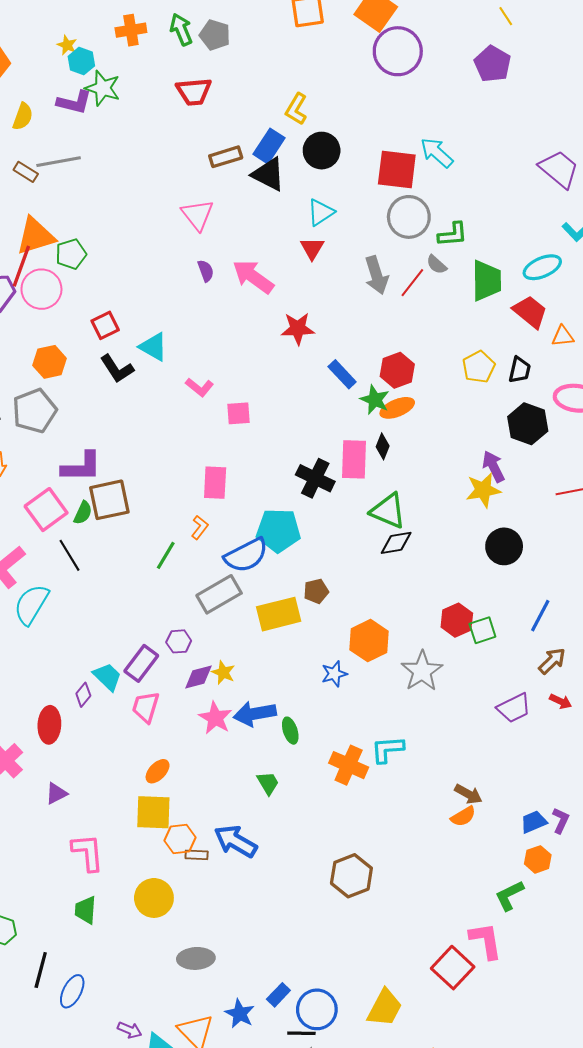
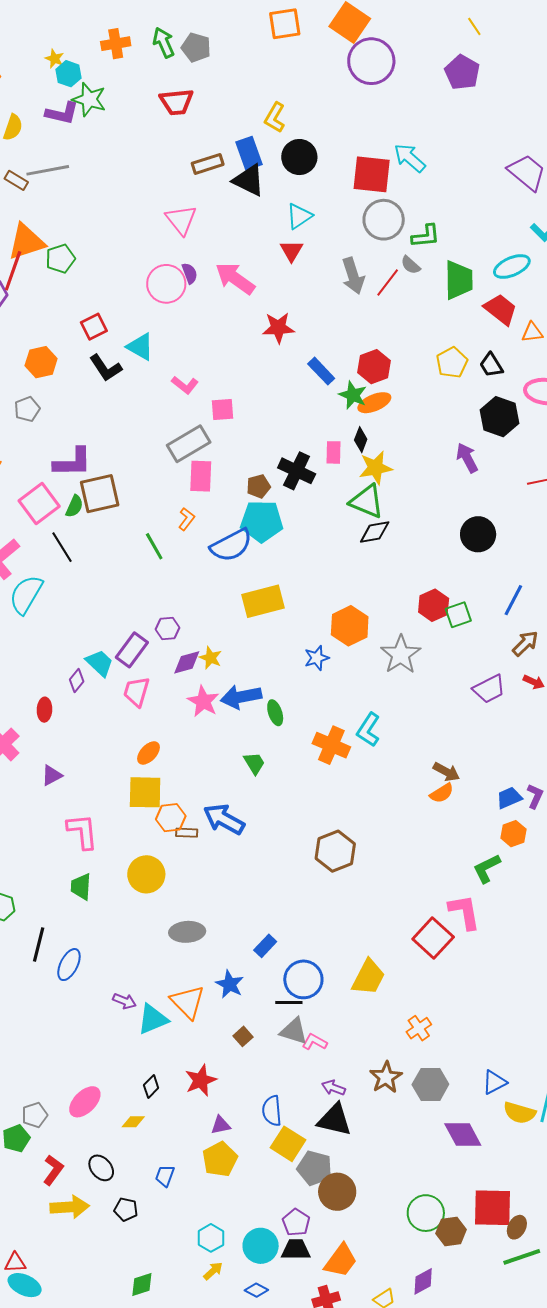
blue rectangle: (269, 146) -> (249, 153), turned -52
pink circle: (41, 289) -> (166, 284), moved
black trapezoid: (520, 370) -> (491, 365), turned 136
gray pentagon: (34, 411) -> (27, 409), size x0.6
pink rectangle: (354, 459) -> (333, 452), size x0.6
yellow star: (483, 490) -> (376, 468), moved
green line: (166, 555) -> (154, 546), turned -60
brown pentagon: (316, 591) -> (259, 486), moved
gray rectangle: (219, 594) -> (189, 444), moved
red ellipse: (49, 725) -> (44, 710), size x0.7
cyan L-shape: (387, 749) -> (368, 730), turned -52
blue rectangle: (278, 995) -> (265, 946), moved

